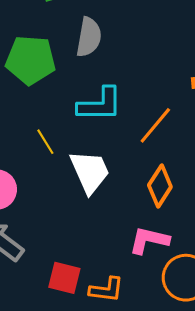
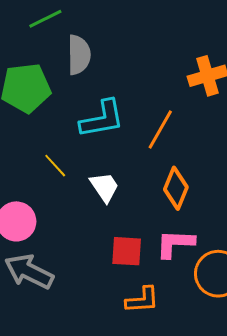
white trapezoid: (90, 172) -> (104, 187), size x0.7
red square: (64, 278) -> (127, 251), moved

